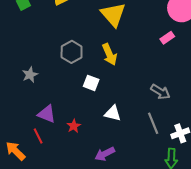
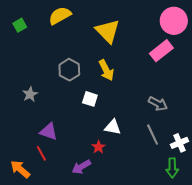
pink rectangle: (167, 38) -> (161, 51), size x1.6
red star: (74, 126) -> (98, 147), moved
purple arrow: (105, 154) -> (81, 167), moved

